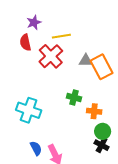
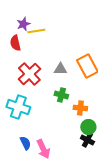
yellow line: (61, 36) -> (36, 31), moved
red cross: (51, 56) -> (29, 74), moved
gray triangle: (86, 60) -> (60, 69), moved

